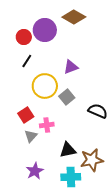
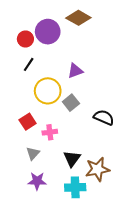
gray triangle: (31, 136) -> (33, 153), moved
black triangle: (68, 150) -> (72, 159), turned -42
purple star: (35, 171) -> (37, 181), turned 30

